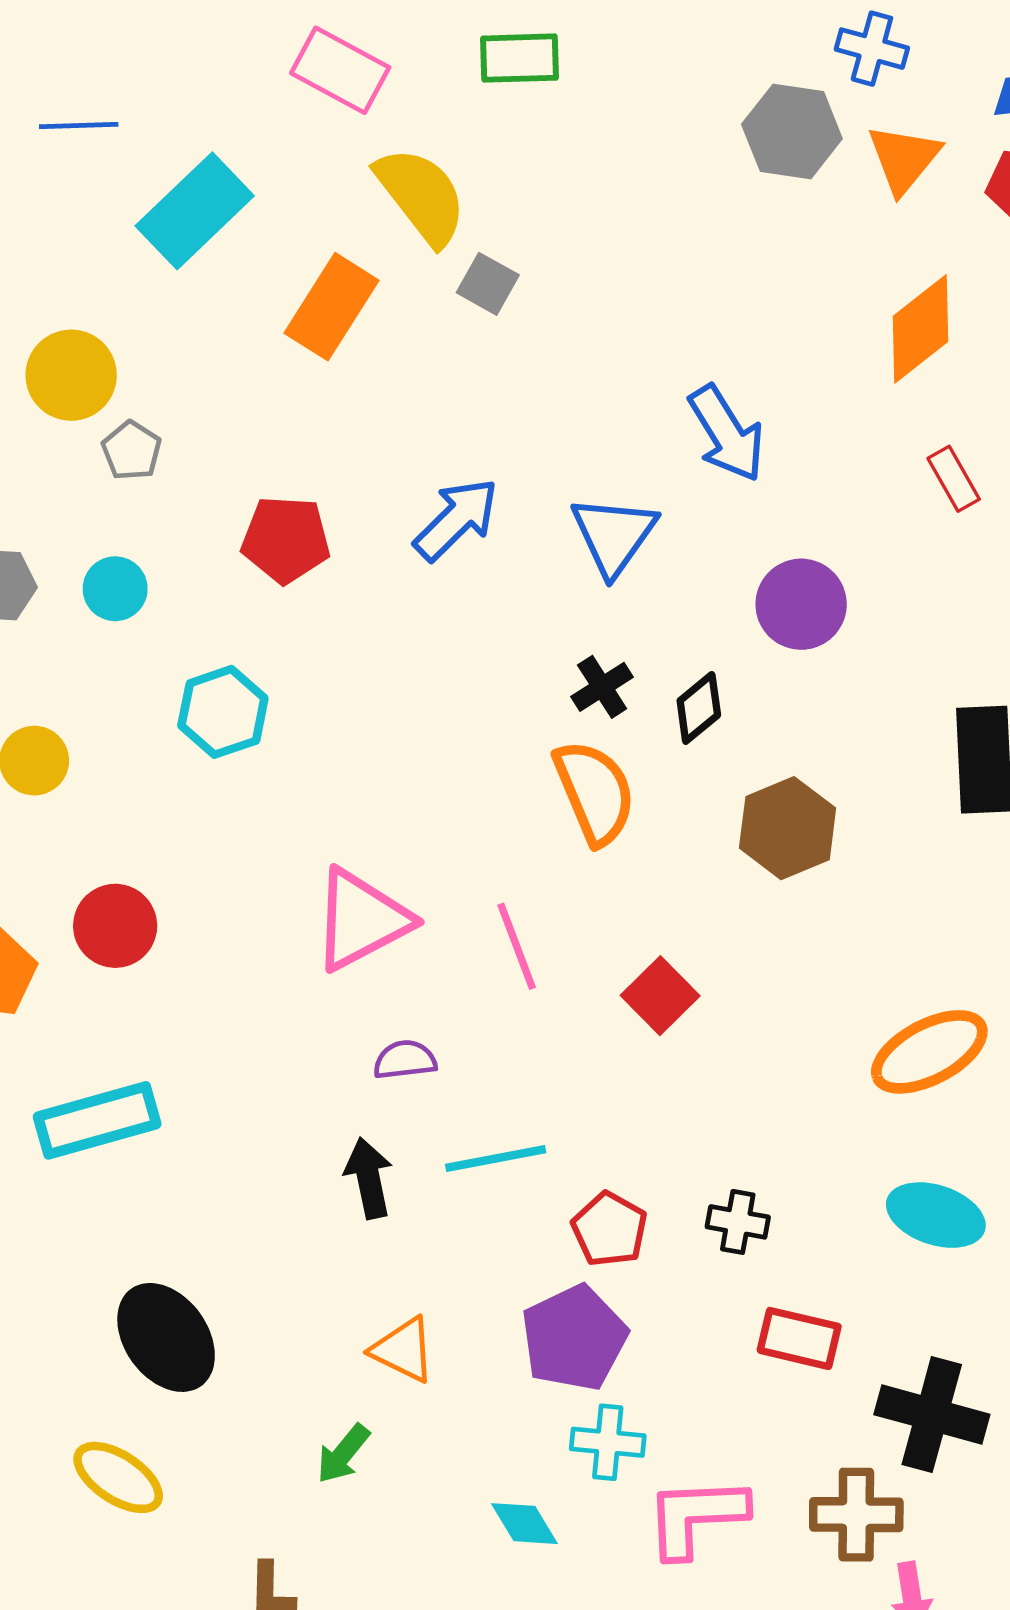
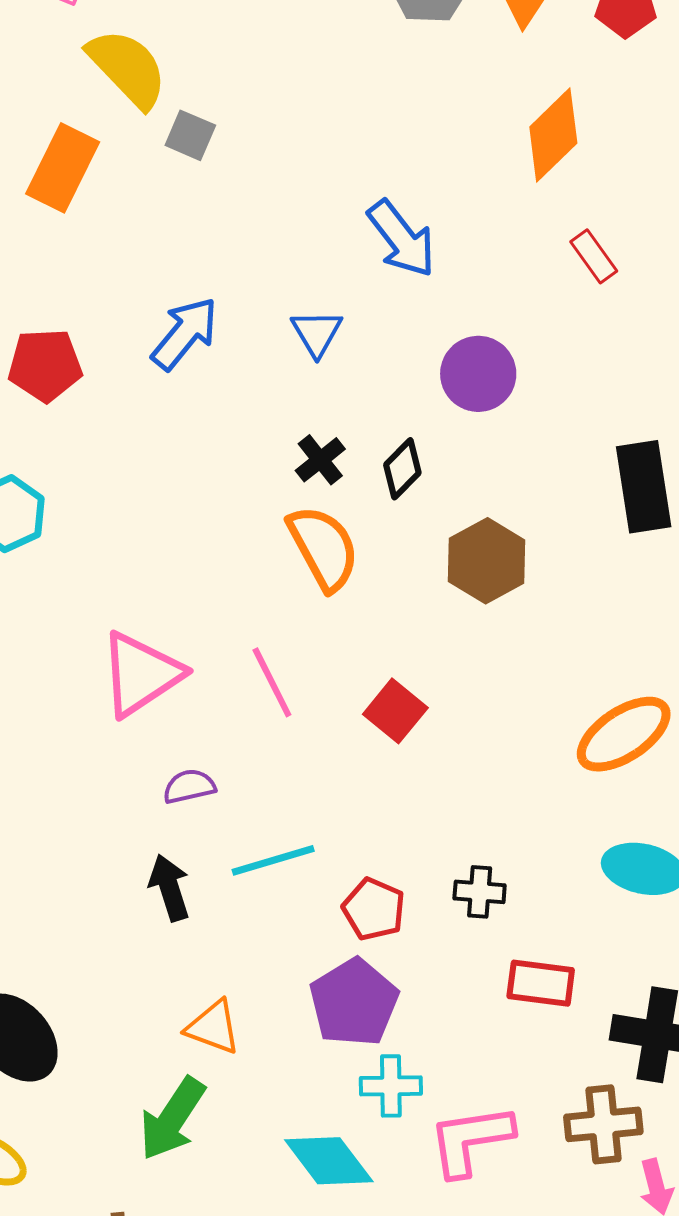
blue triangle: (614, 535) -> (317, 333), size x0.7
green arrow: (343, 1454) -> (172, 1119), size x1.6
cyan diamond: (524, 1524) -> (329, 1161), size x1.5

